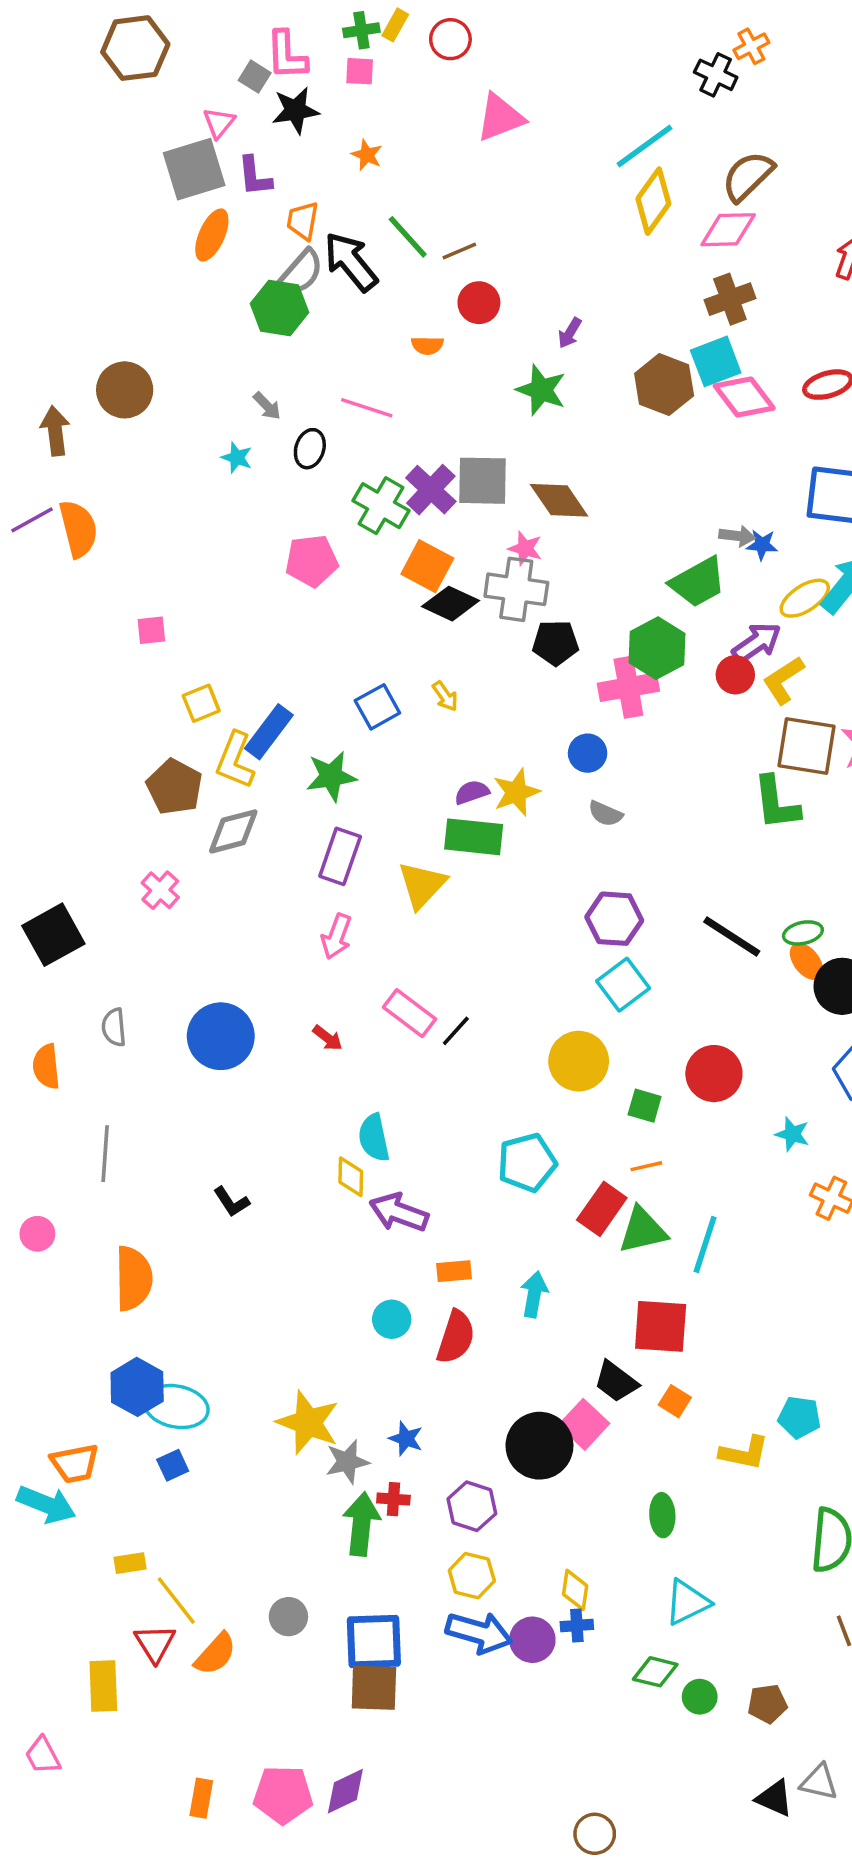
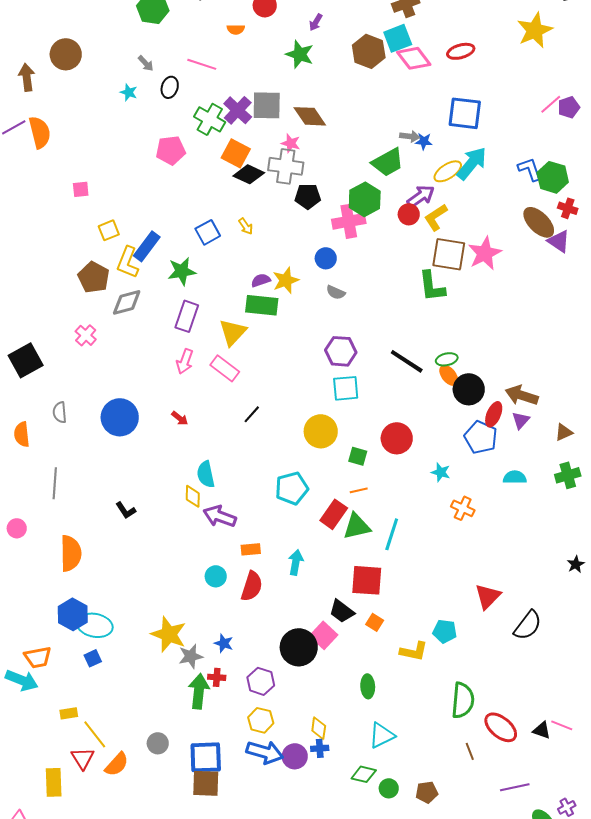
cyan square: (623, 985) -> (346, 388), turned 32
pink rectangle: (409, 1013) -> (225, 368), moved

